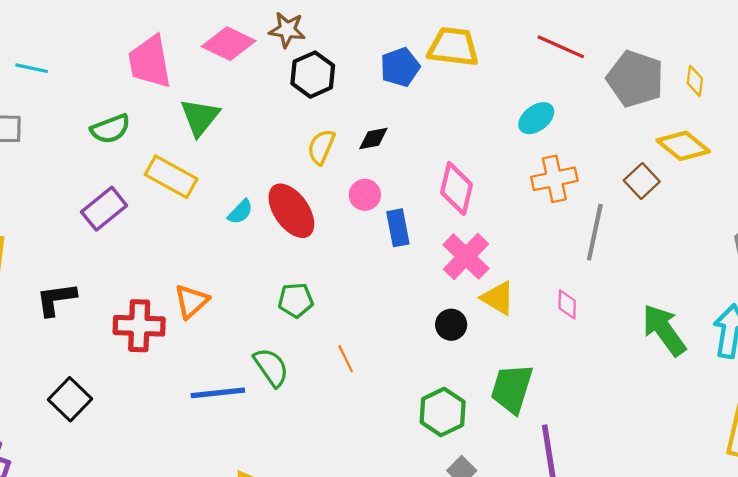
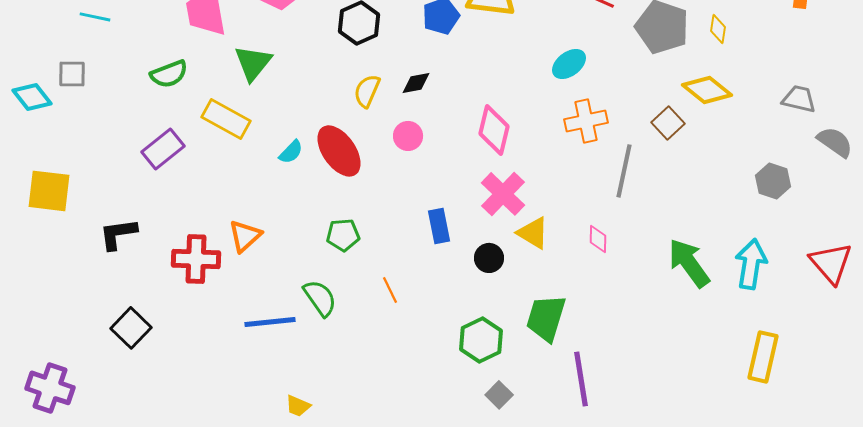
blue rectangle: (398, 228) -> (439, 226), moved

